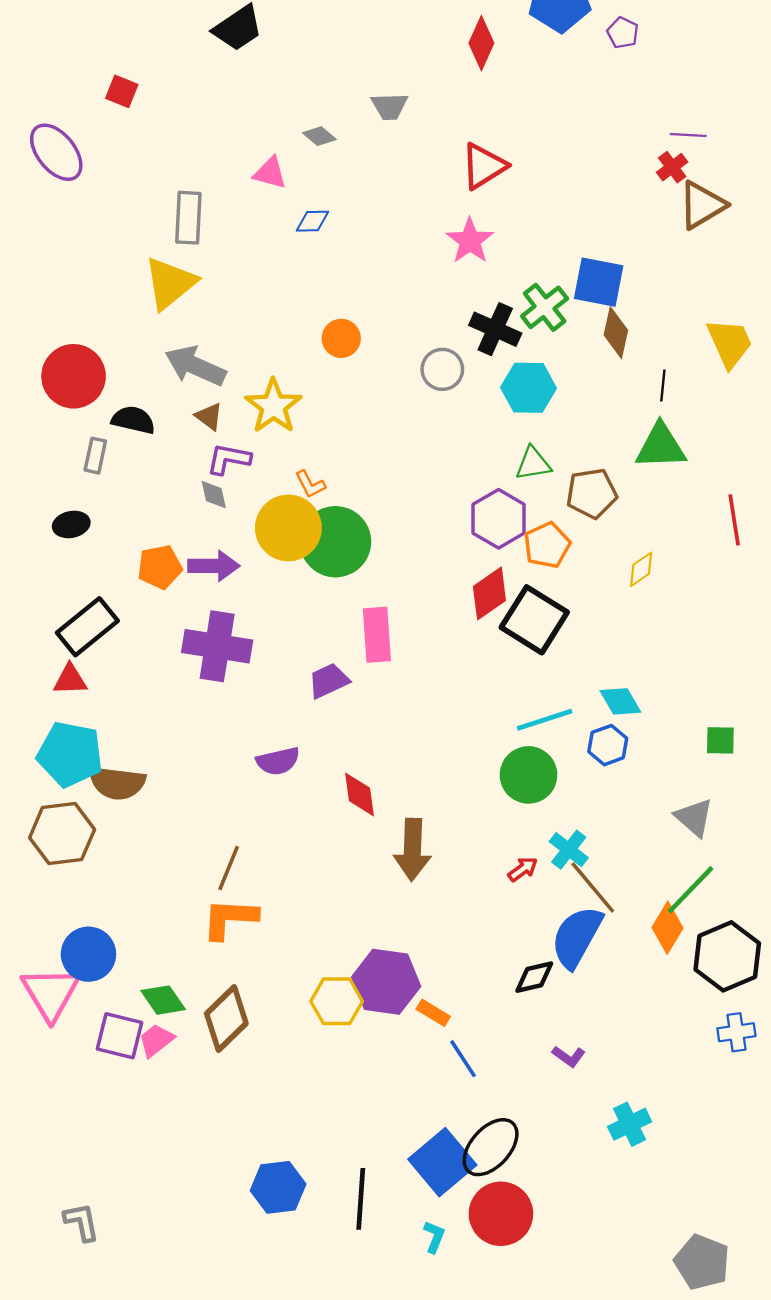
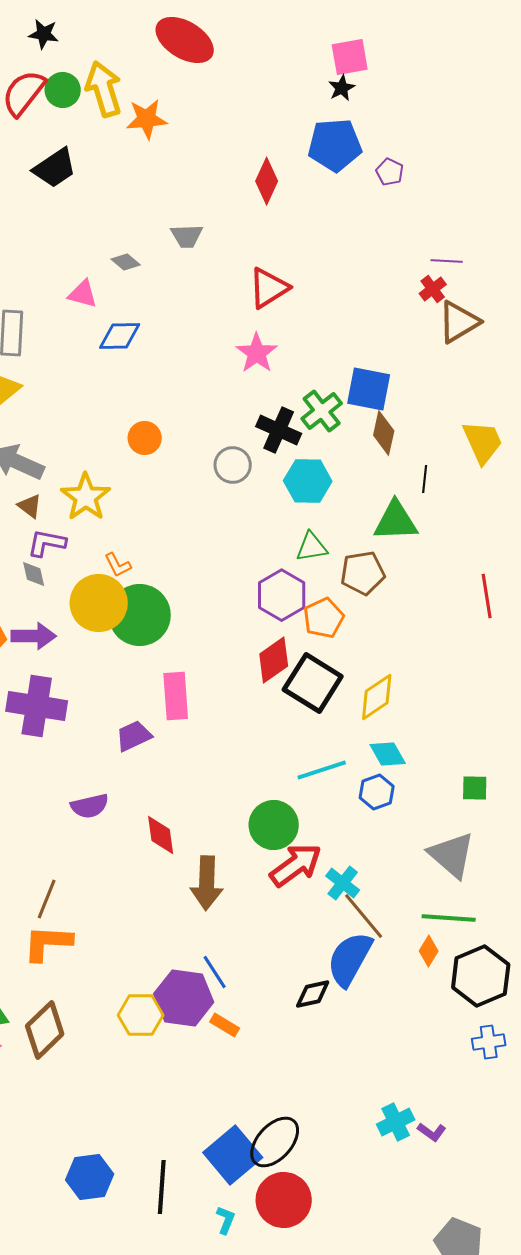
blue diamond: (312, 221) -> (120, 336), size x1.4
green triangle: (661, 446) -> (396, 521), moved
yellow diamond: (641, 569) -> (377, 697), moved, size x1.5
green circle: (528, 775) -> (274, 825), moved
gray triangle: (694, 817) -> (452, 855), size x1.4
red arrow: (523, 869) -> (296, 865), moved, size x2.0
green line: (690, 890) -> (449, 918), turned 50
orange diamond: (668, 928) -> (429, 951), size x0.7
purple L-shape: (569, 1056) -> (432, 1132), moved
blue line: (463, 1059) -> (215, 972), moved

